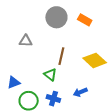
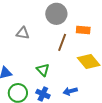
orange rectangle: (85, 20) -> (83, 30), moved, turned -32
brown line: (61, 56) -> (62, 42), moved

